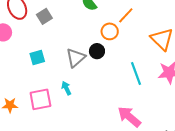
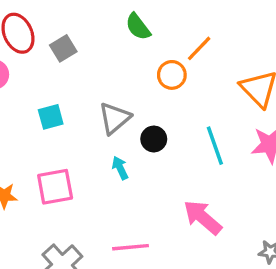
black circle: (97, 51) -> (154, 139), moved
cyan arrow: (66, 88) -> (120, 168), moved

